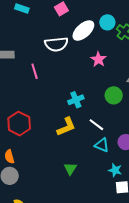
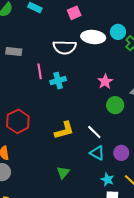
white ellipse: (83, 31) -> (93, 37), turned 40
pink star: (98, 59) -> (105, 82), moved
cyan cross: (76, 100) -> (58, 81), moved

